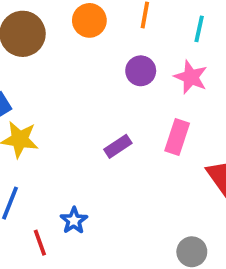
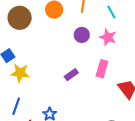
cyan line: (199, 29) -> (111, 12), turned -40

